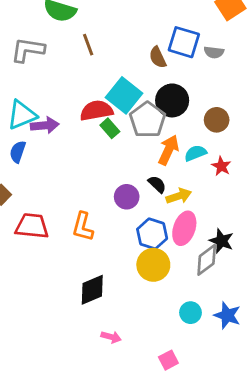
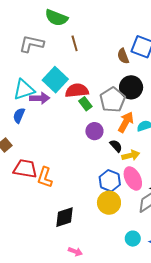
cyan square: (124, 95) -> (55, 80), moved
purple circle: (127, 197) -> (94, 131), moved
orange L-shape: (83, 227) -> (45, 177), moved
pink ellipse: (184, 228) -> (133, 178), turned -50

